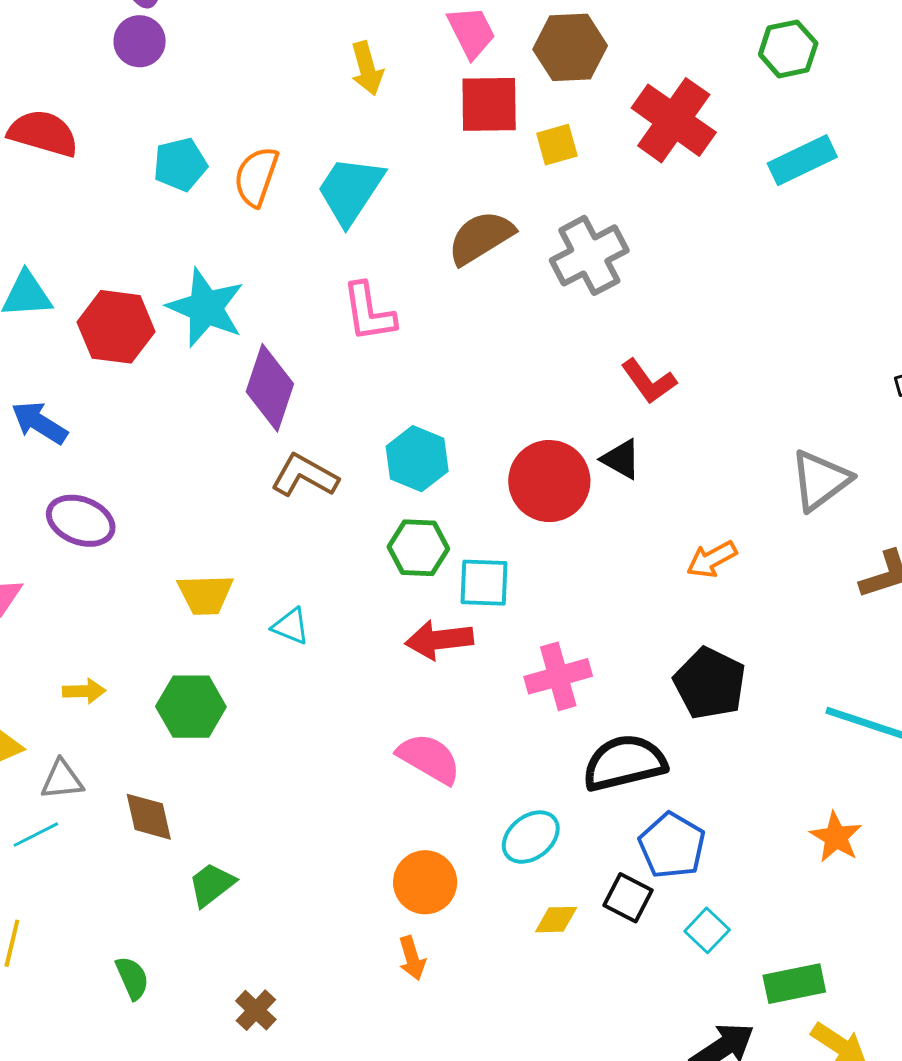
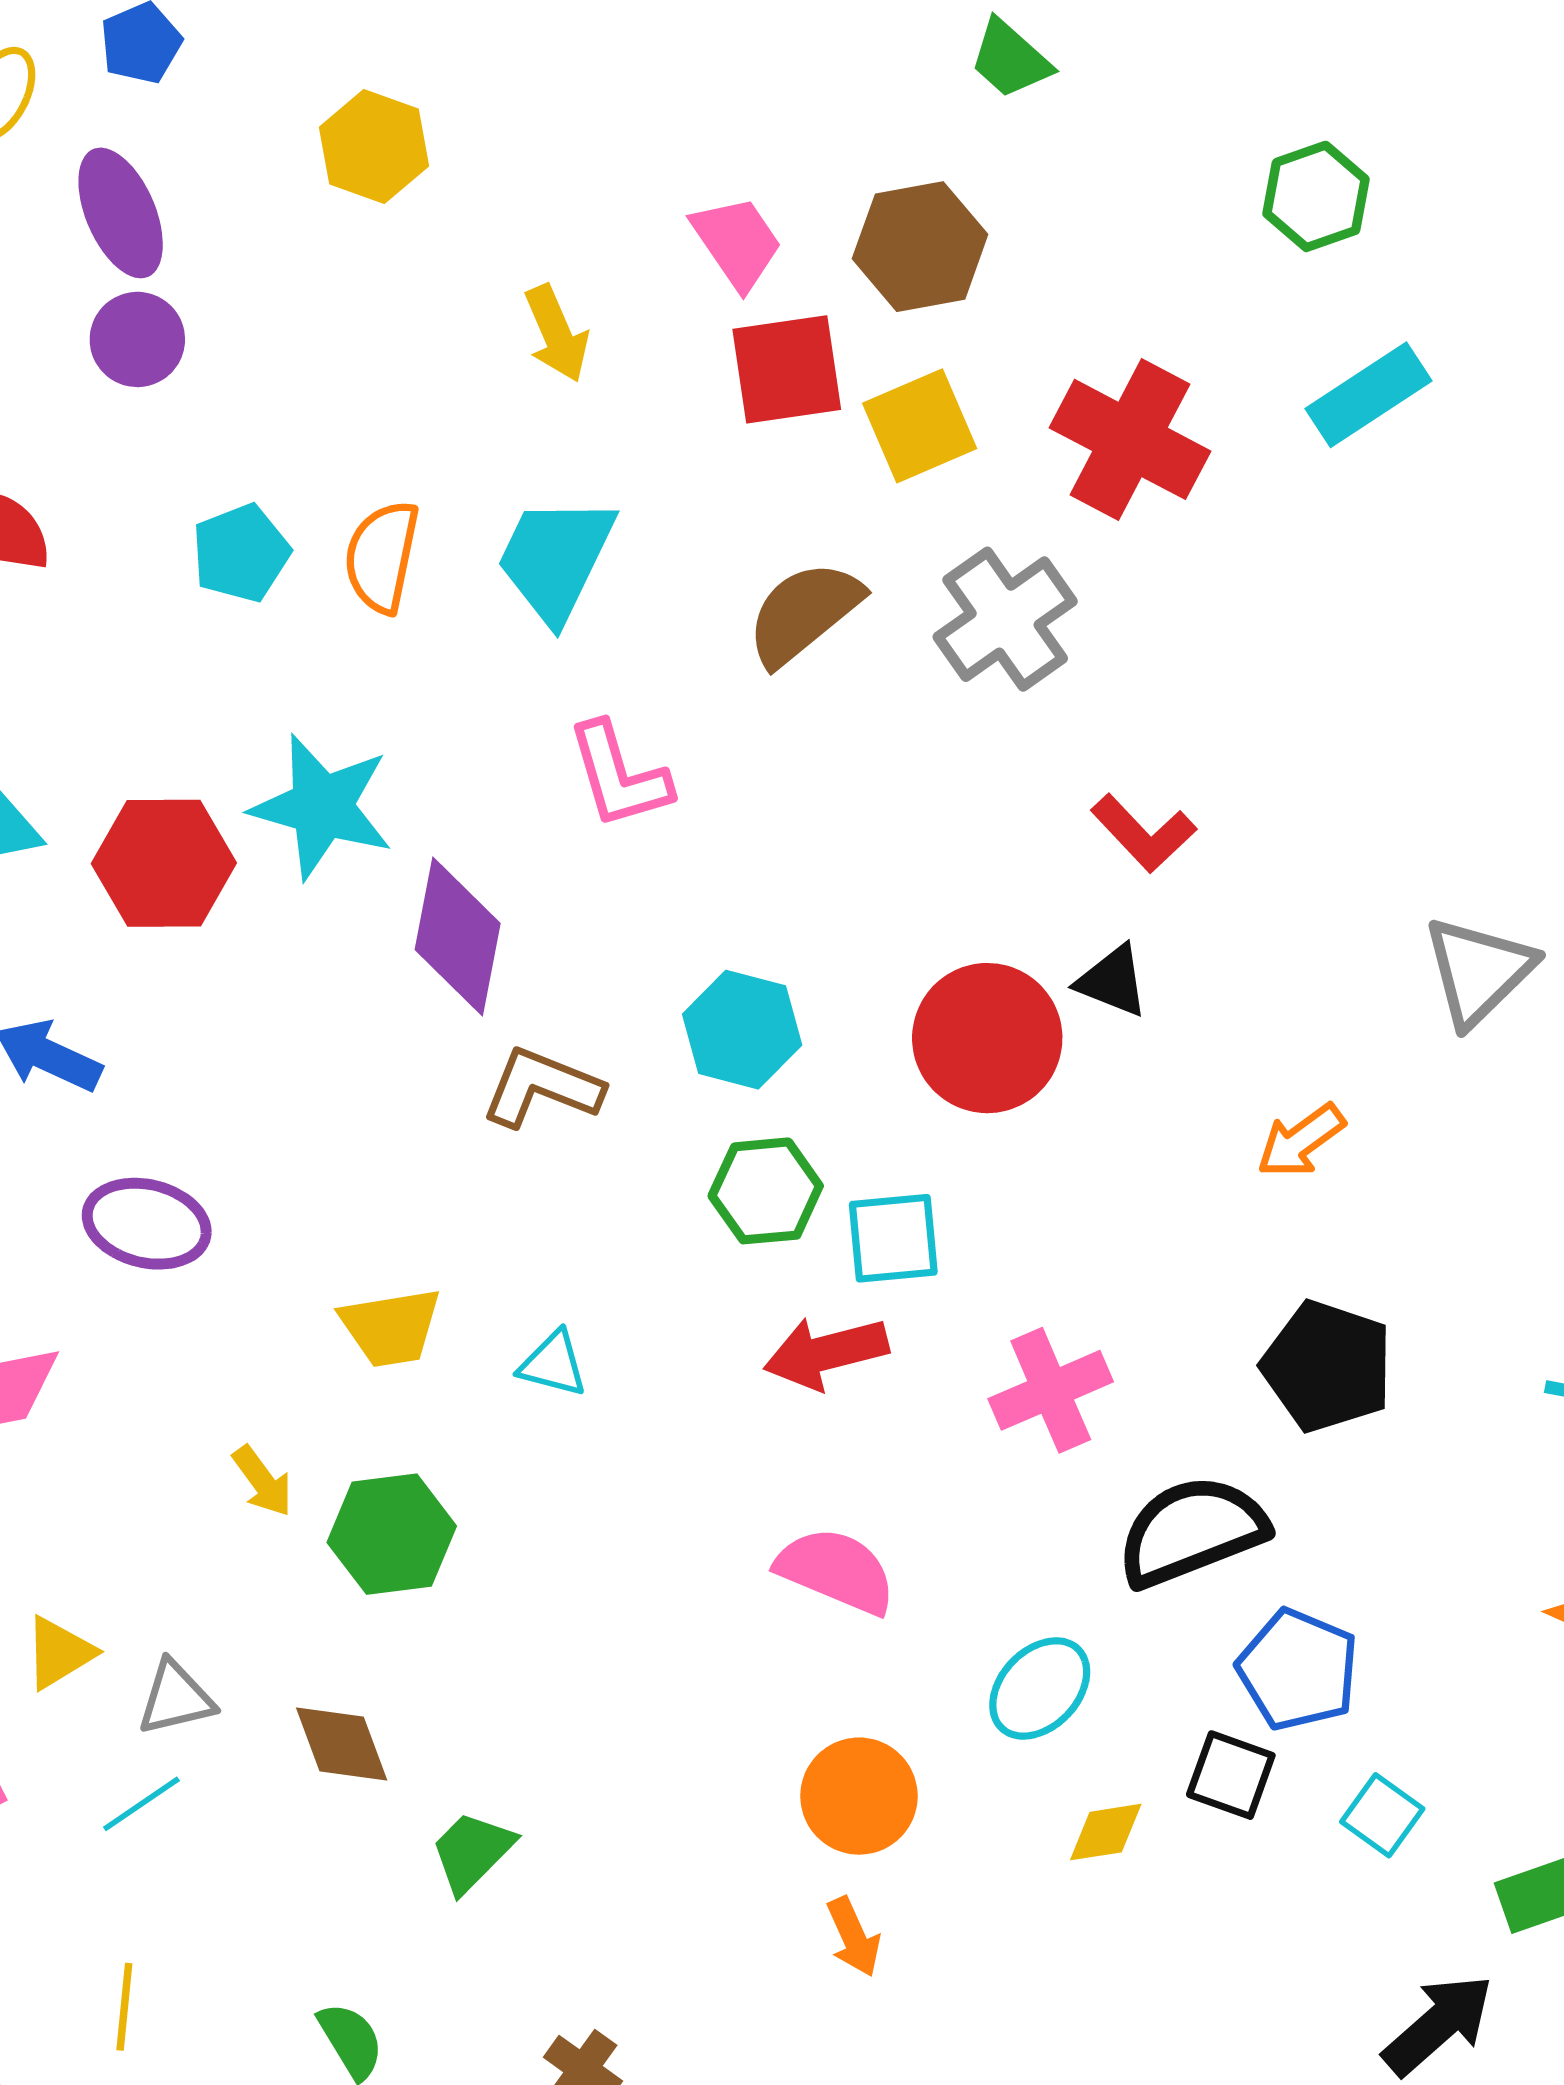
red cross: (674, 120) -> (1130, 439), moved
yellow square: (557, 145) -> (920, 426), size x1.4
yellow arrow: (84, 691) -> (262, 1481), moved, turned 63

